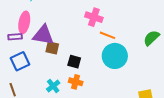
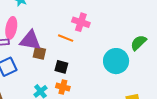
orange line: (107, 35) -> (66, 38), moved
cyan circle: (115, 56) -> (116, 61), moved

